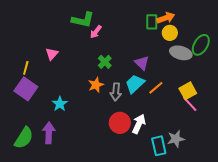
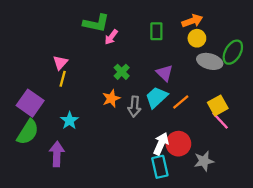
green rectangle: (152, 22) -> (156, 31), moved
yellow line: (26, 68) -> (63, 79), moved
red circle: (120, 123) -> (178, 144), moved
green semicircle: (24, 138) -> (28, 132), moved
cyan rectangle: (159, 146) -> (160, 167), moved

